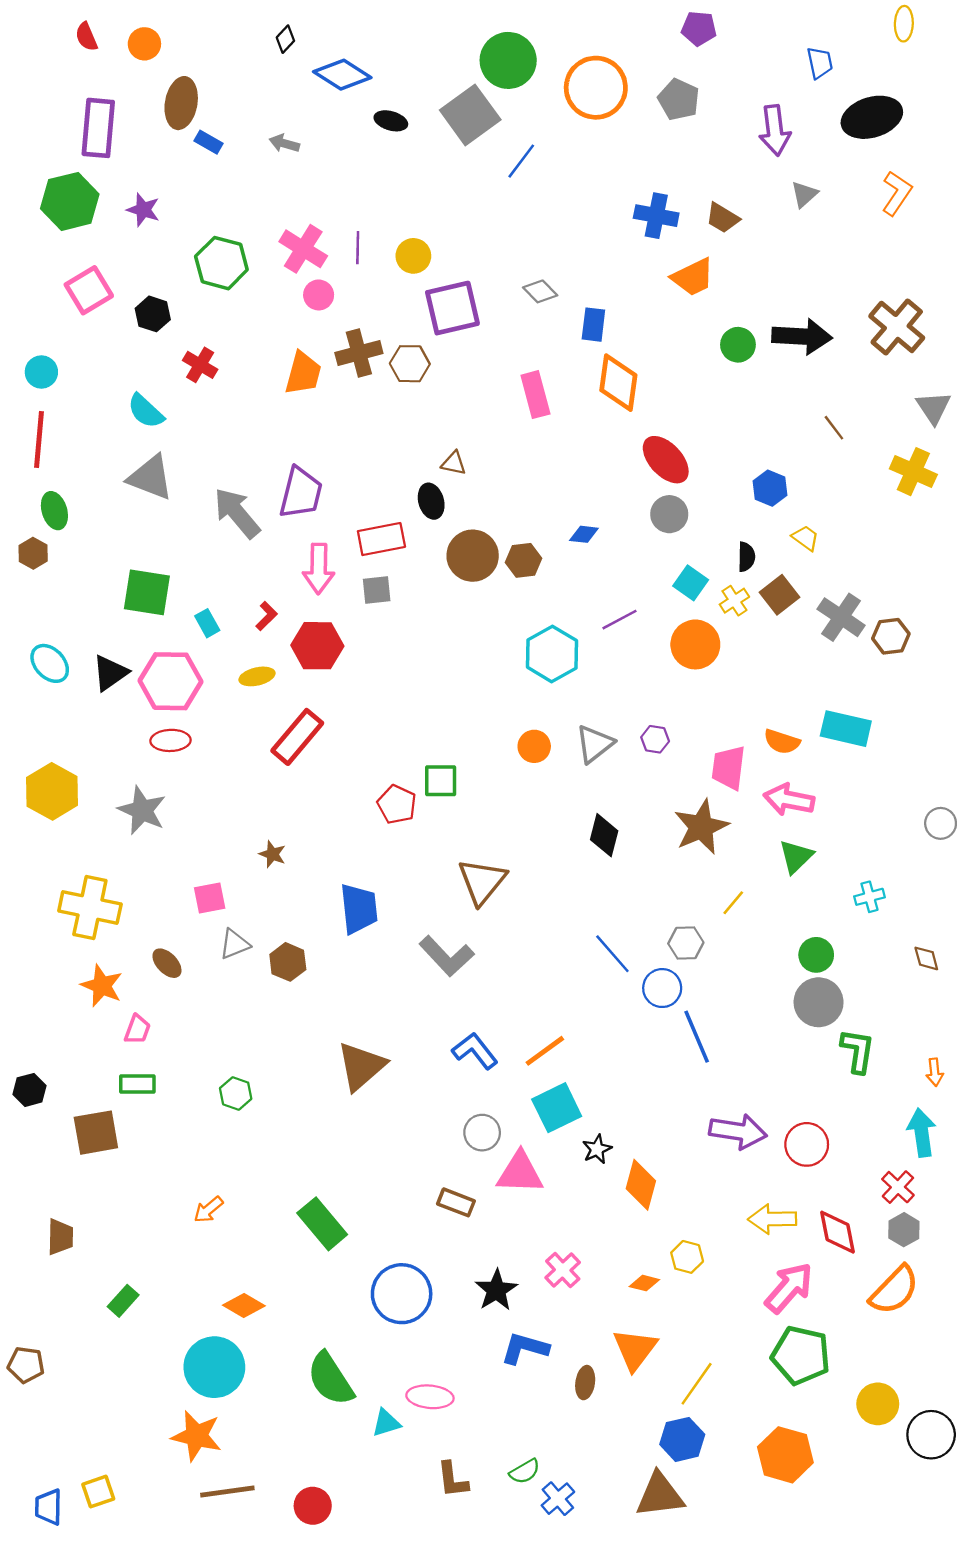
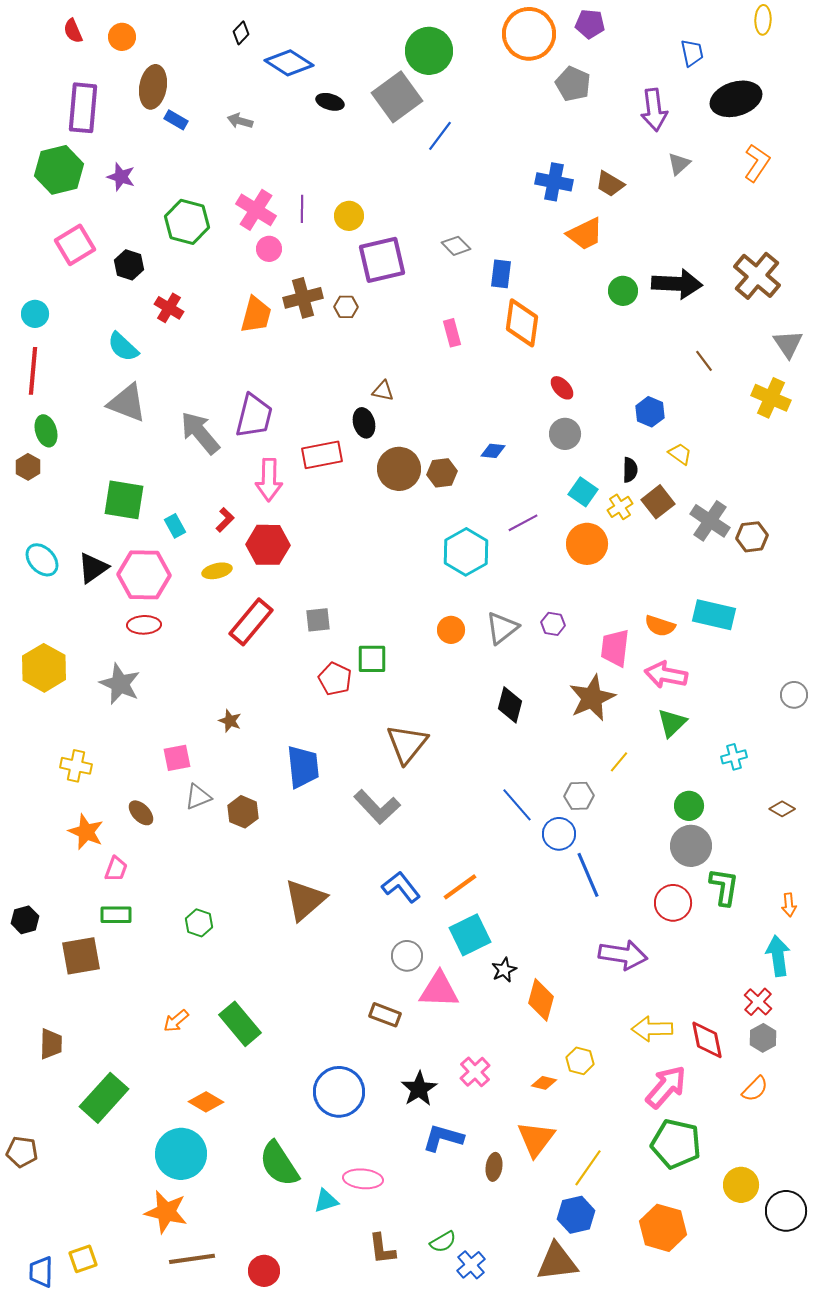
orange circle: (596, 88) -> (529, 34), moved
brown hexagon: (410, 364) -> (346, 307), size x0.7
pink rectangle: (535, 395) -> (452, 333), size x0.7
red ellipse: (666, 460) -> (562, 388), size x0.6
gray square: (377, 590) -> (318, 620), moved
yellow cross: (90, 907) -> (76, 766), size x0.6
brown diamond: (926, 958) -> (782, 809), turned -45
red circle: (807, 1144) -> (673, 903), moved
green rectangle: (322, 1224) -> (240, 1024), moved
orange semicircle: (894, 1290) -> (755, 1089), size x0.6
green rectangle: (123, 1301) -> (104, 1098), size x1.8

